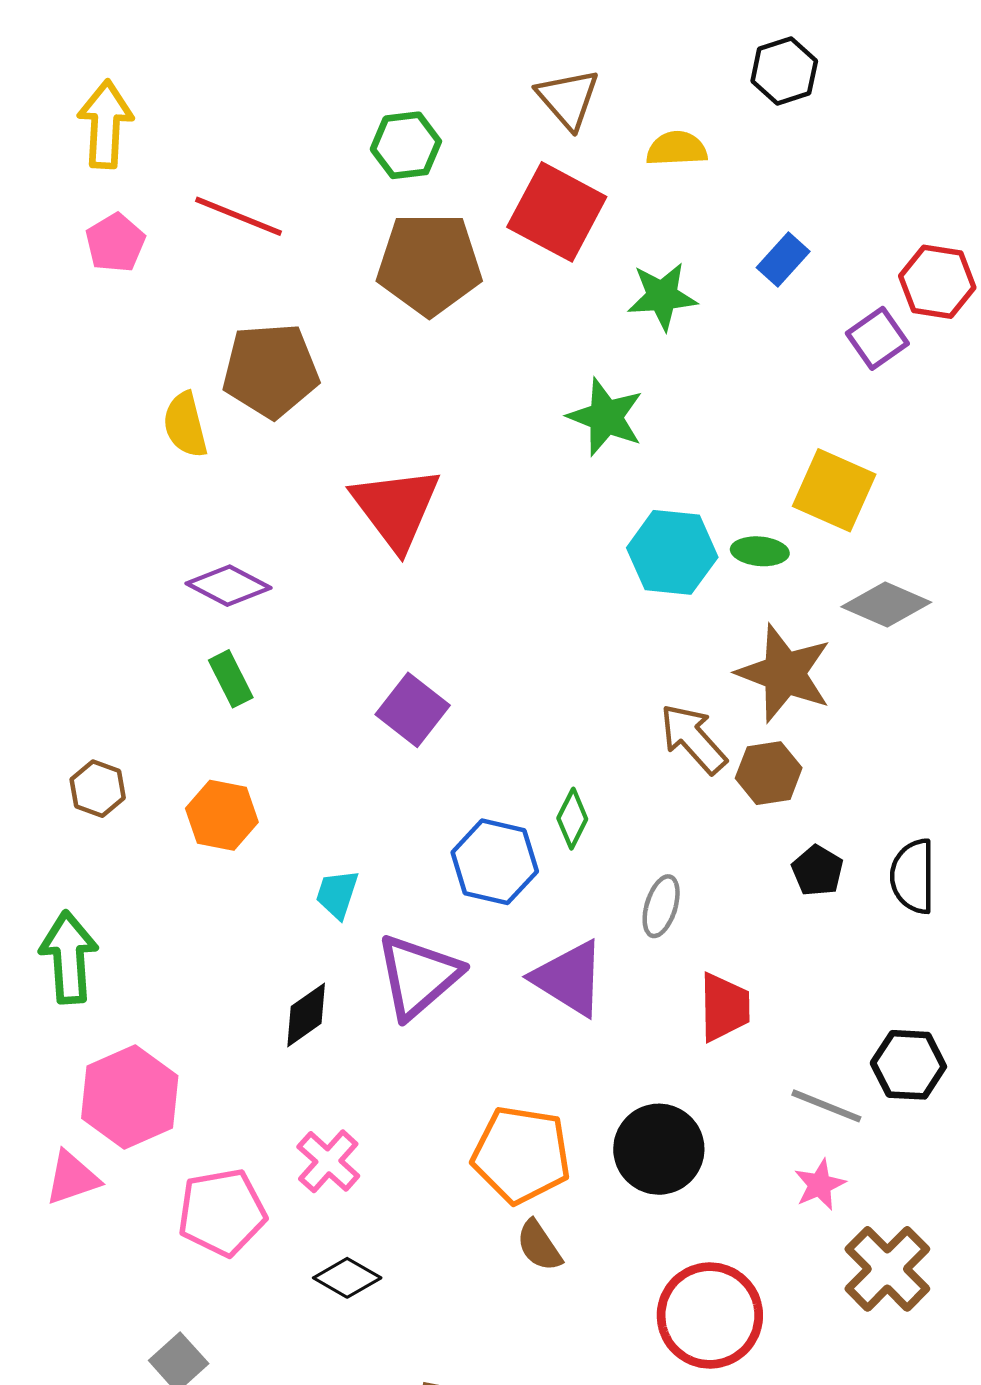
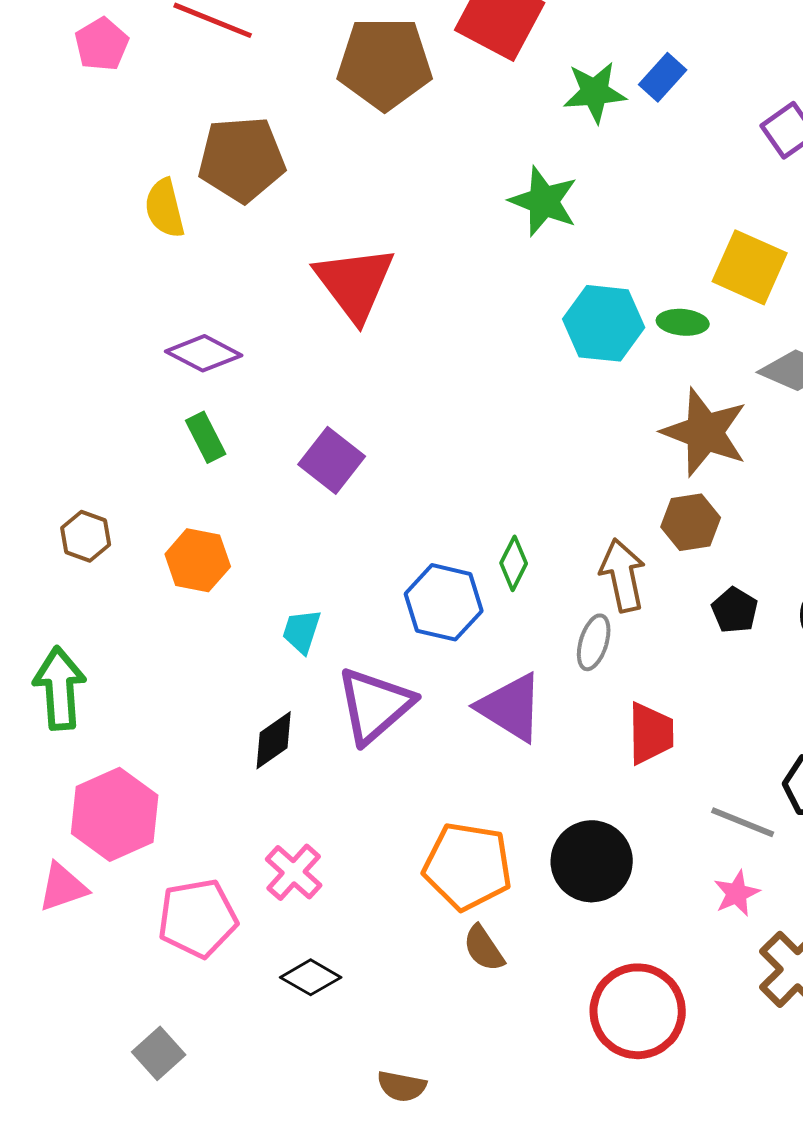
blue rectangle: (783, 260) -> (663, 77), moved
purple square: (413, 710) -> (332, 460), moved
brown arrow: (693, 739) -> (623, 575), moved, turned 30

